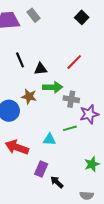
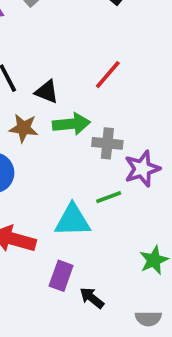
black triangle: (41, 69) -> (47, 92), turned 32
brown star: (29, 97) -> (24, 128), moved
cyan triangle: (49, 139) -> (73, 220), size x1.5

